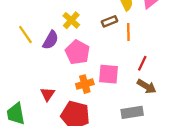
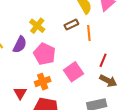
pink square: (109, 74) -> (73, 72), turned -36
orange cross: (85, 84) -> (43, 82), moved

